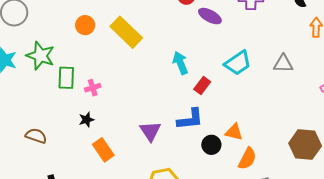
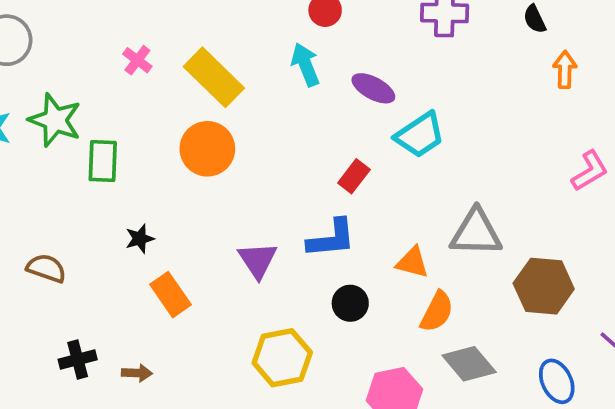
purple ellipse: (210, 16) -> (373, 88), moved
orange circle: (85, 25) -> (207, 149), moved, size x1.5
cyan arrow: (180, 63) -> (305, 65), moved
gray triangle: (283, 64) -> (476, 233), moved, size x1.4
pink cross: (93, 88) -> (137, 60), moved, turned -35
black circle: (211, 145) -> (350, 303), moved

